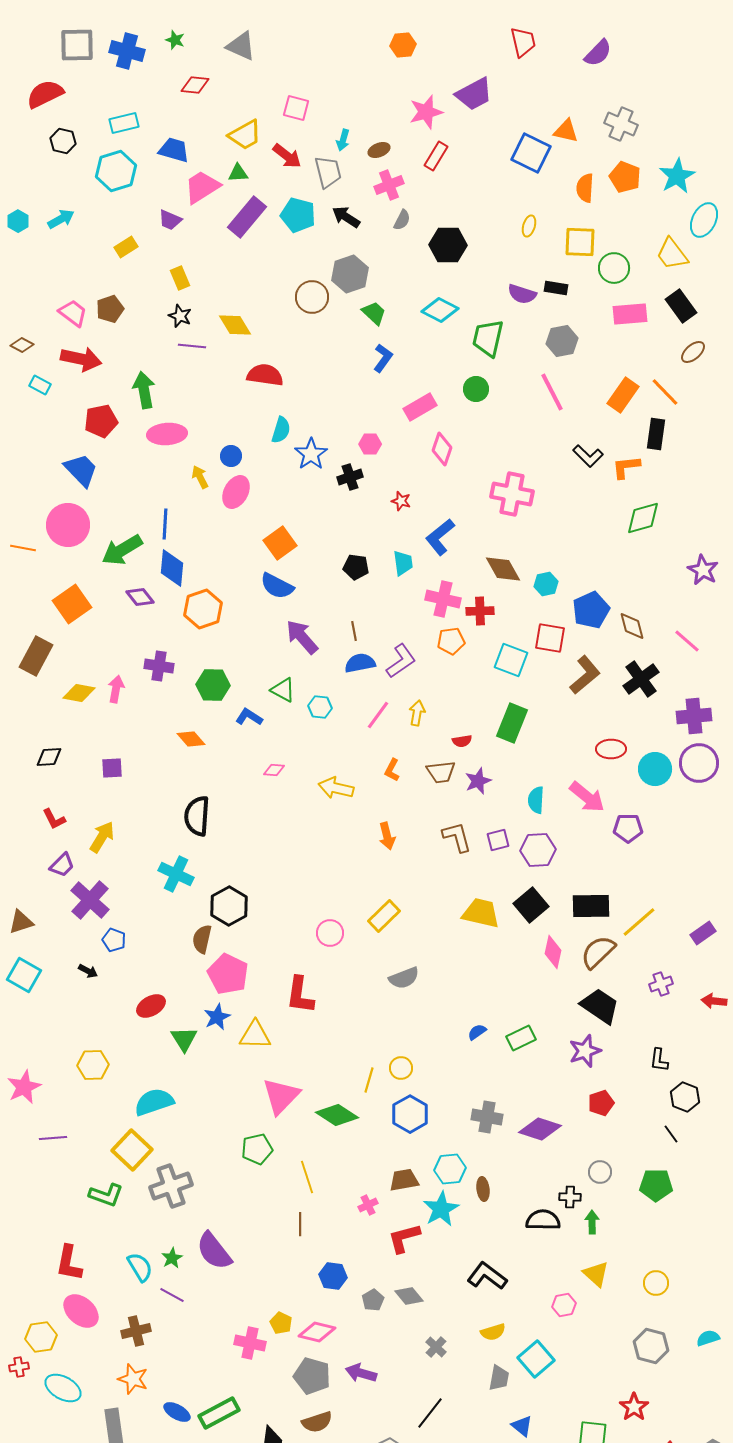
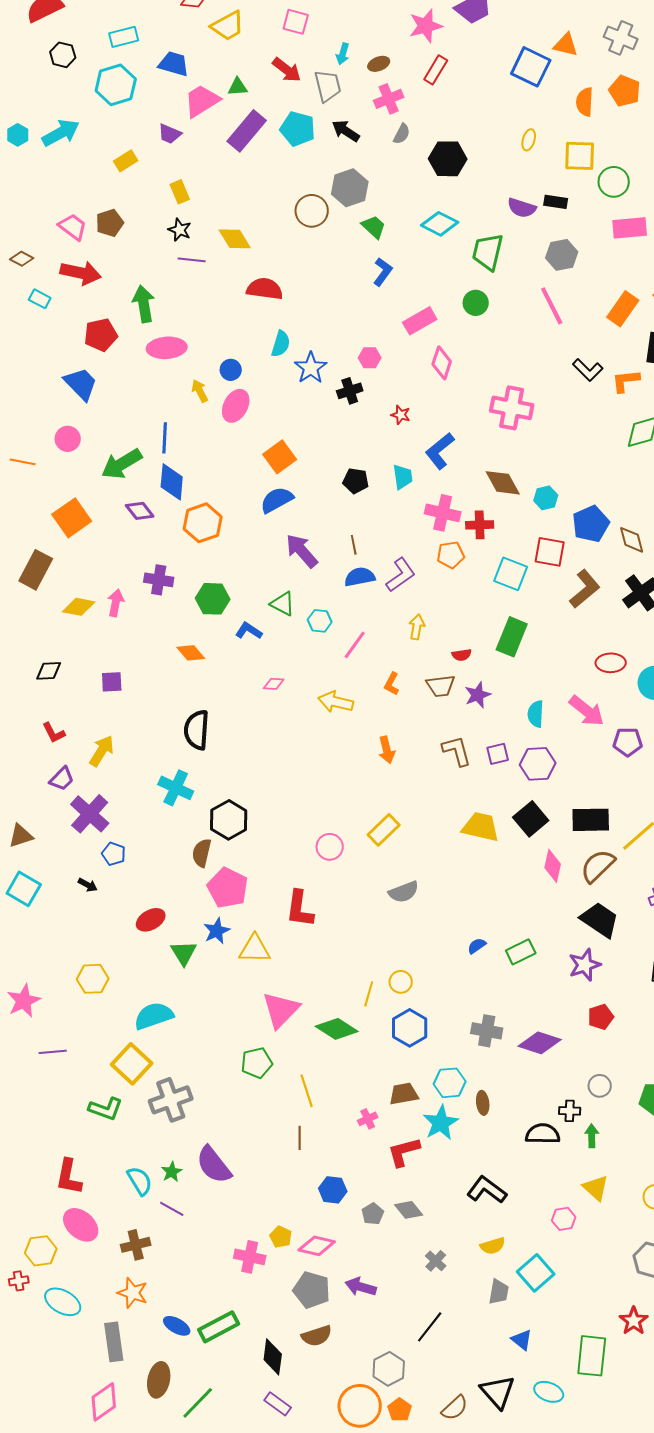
yellow trapezoid: (245, 135) -> (228, 26), moved
cyan arrow: (61, 219) -> (61, 133), size x1.4
pink circle: (68, 525) -> (68, 439), size x0.6
blue semicircle: (277, 586) -> (277, 500), turned 124
pink line: (378, 715) -> (355, 645), moved

